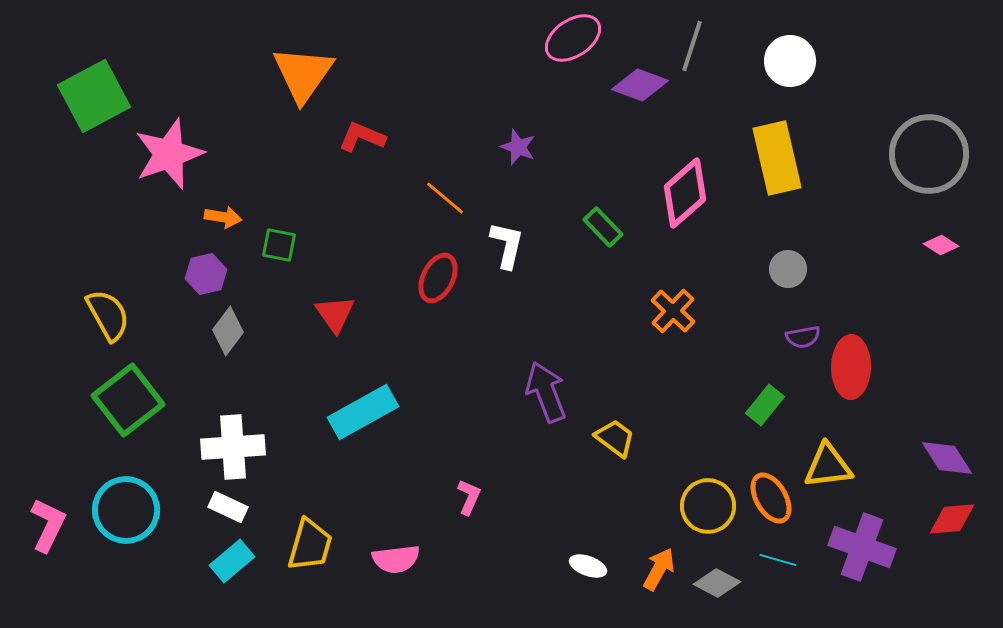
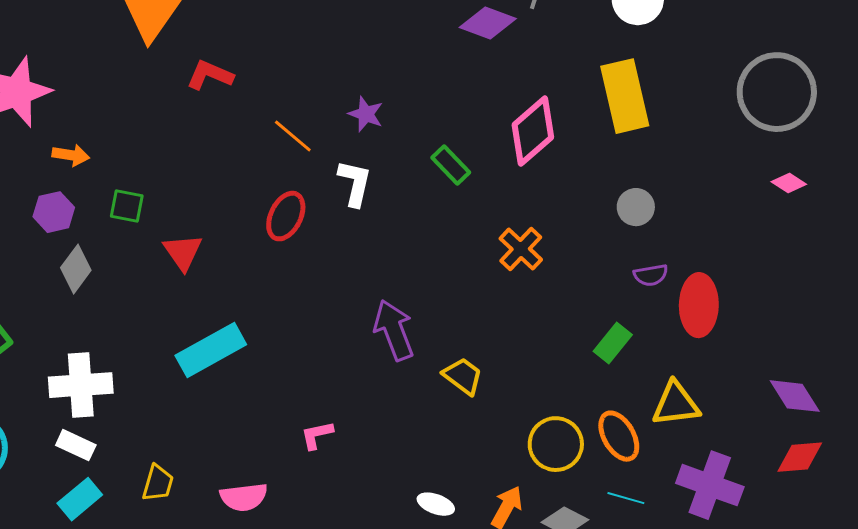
purple star: (518, 147) -> (366, 114), moved
green square: (279, 245) -> (127, 206), moved
pink L-shape: (469, 497) -> (317, 435), turned -126
yellow trapezoid: (310, 545) -> (158, 483), size x0.7

